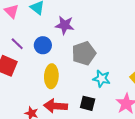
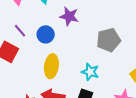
gray pentagon: (84, 53) -> (109, 40), moved
cyan star: (102, 79) -> (90, 72), moved

